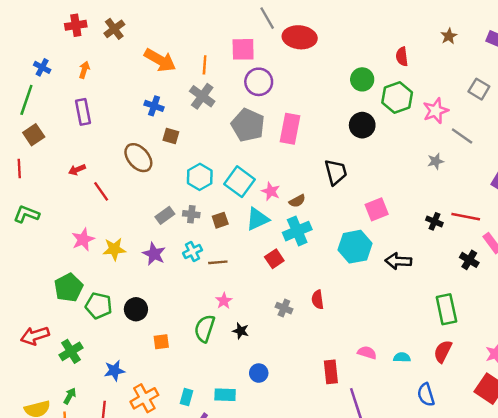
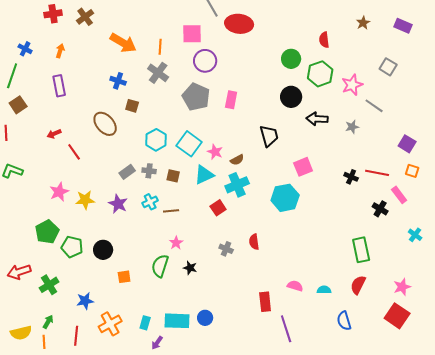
pink rectangle: (290, 129) -> (231, 100), size x0.7
brown square: (220, 220) -> (173, 176), turned 32
black arrow: (398, 261) -> (317, 119), moved
blue circle: (259, 373) -> (205, 318), moved
cyan rectangle: (225, 395) -> (177, 321), size x1.4

